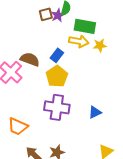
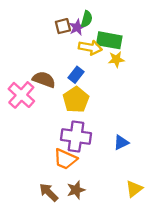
yellow arrow: (79, 41) -> (90, 47), moved
yellow star: (100, 45) -> (116, 59), moved
orange trapezoid: (18, 126) -> (65, 159), moved

